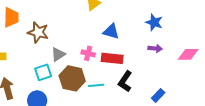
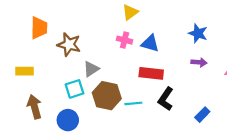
pink cross: (88, 53) -> (125, 40), moved

